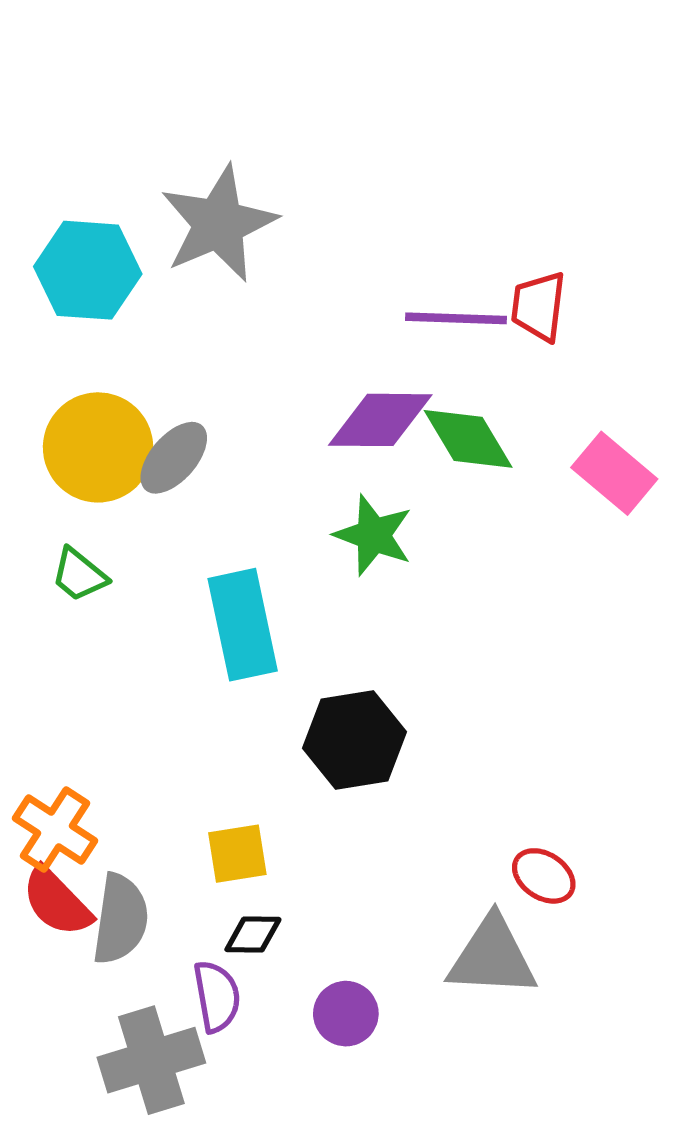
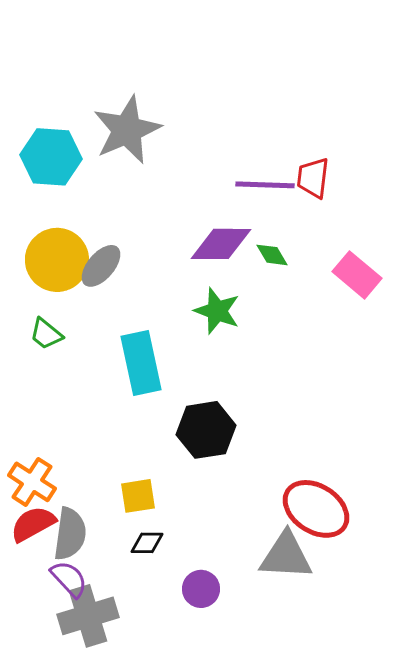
green diamond: (468, 439) -> (272, 255), size x0.6
red ellipse: (544, 876) -> (316, 509), size x1.8
red semicircle: (57, 902) -> (33, 524), turned 105
purple semicircle: (217, 996) -> (69, 579), moved, turned -33

